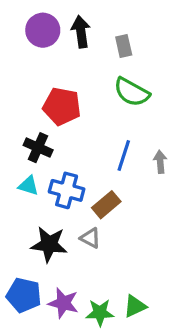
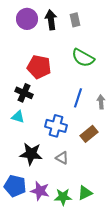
gray rectangle: (124, 46) -> (75, 20), moved
blue cross: (67, 190) -> (56, 126), moved
brown rectangle: (106, 205) -> (89, 134), moved
gray triangle: (90, 238) -> (62, 158), moved

